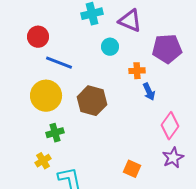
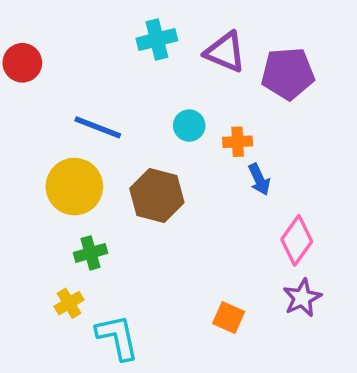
red circle: (38, 37) -> (22, 63), moved
cyan circle: (110, 47) -> (189, 126), moved
purple pentagon: (167, 49) -> (288, 74), moved

